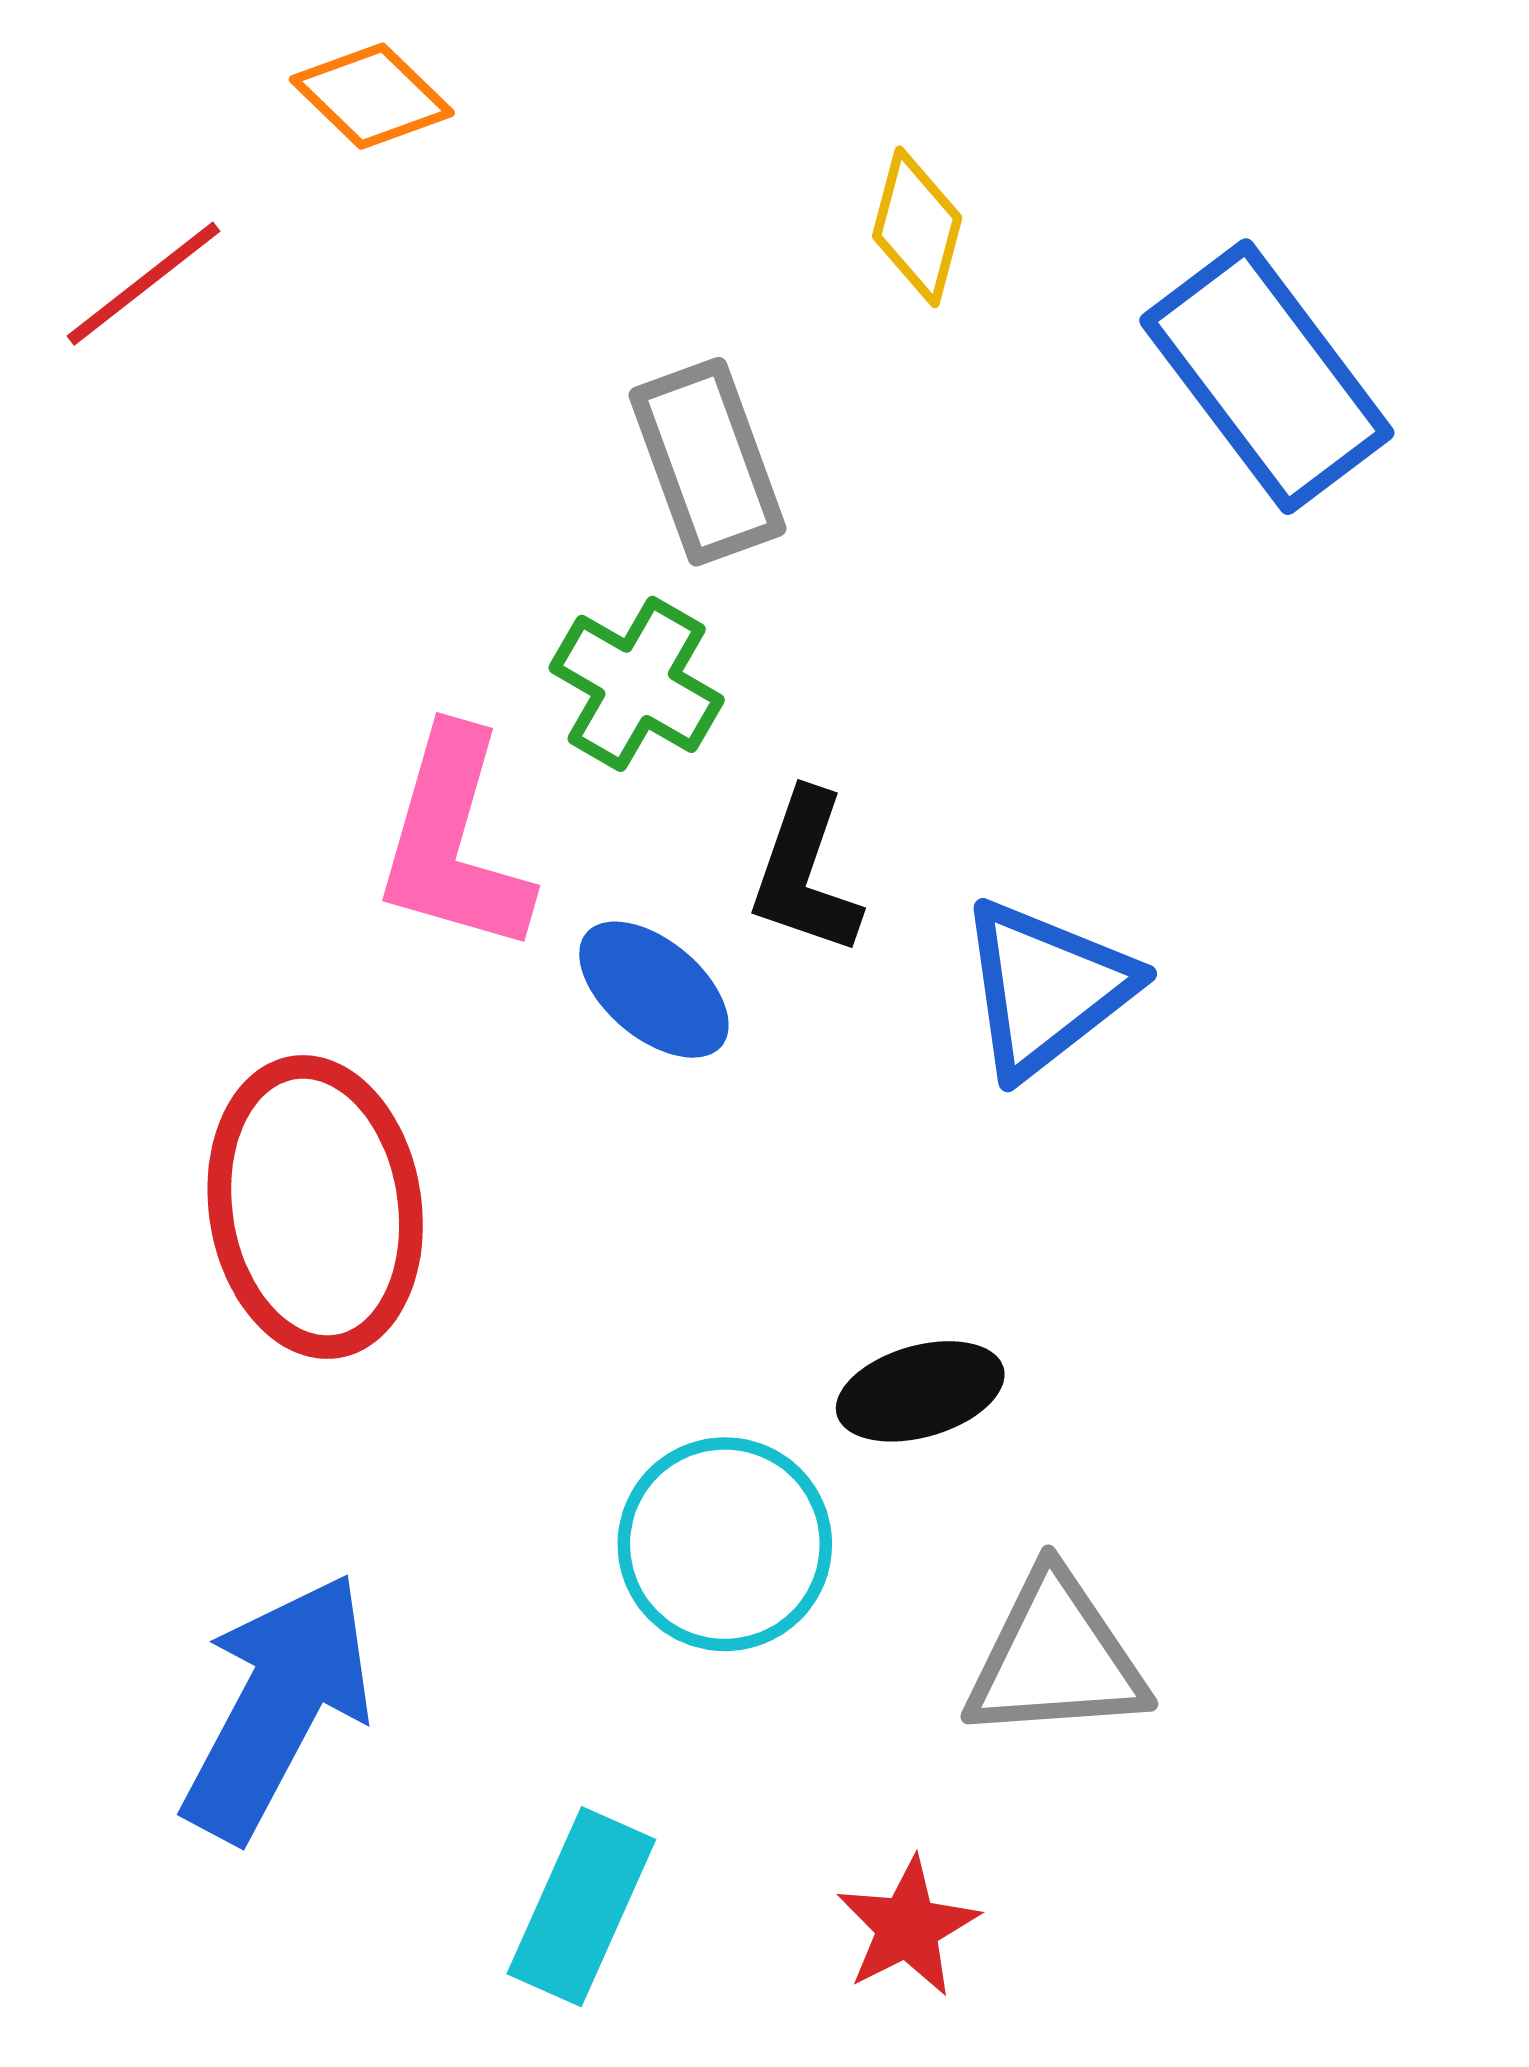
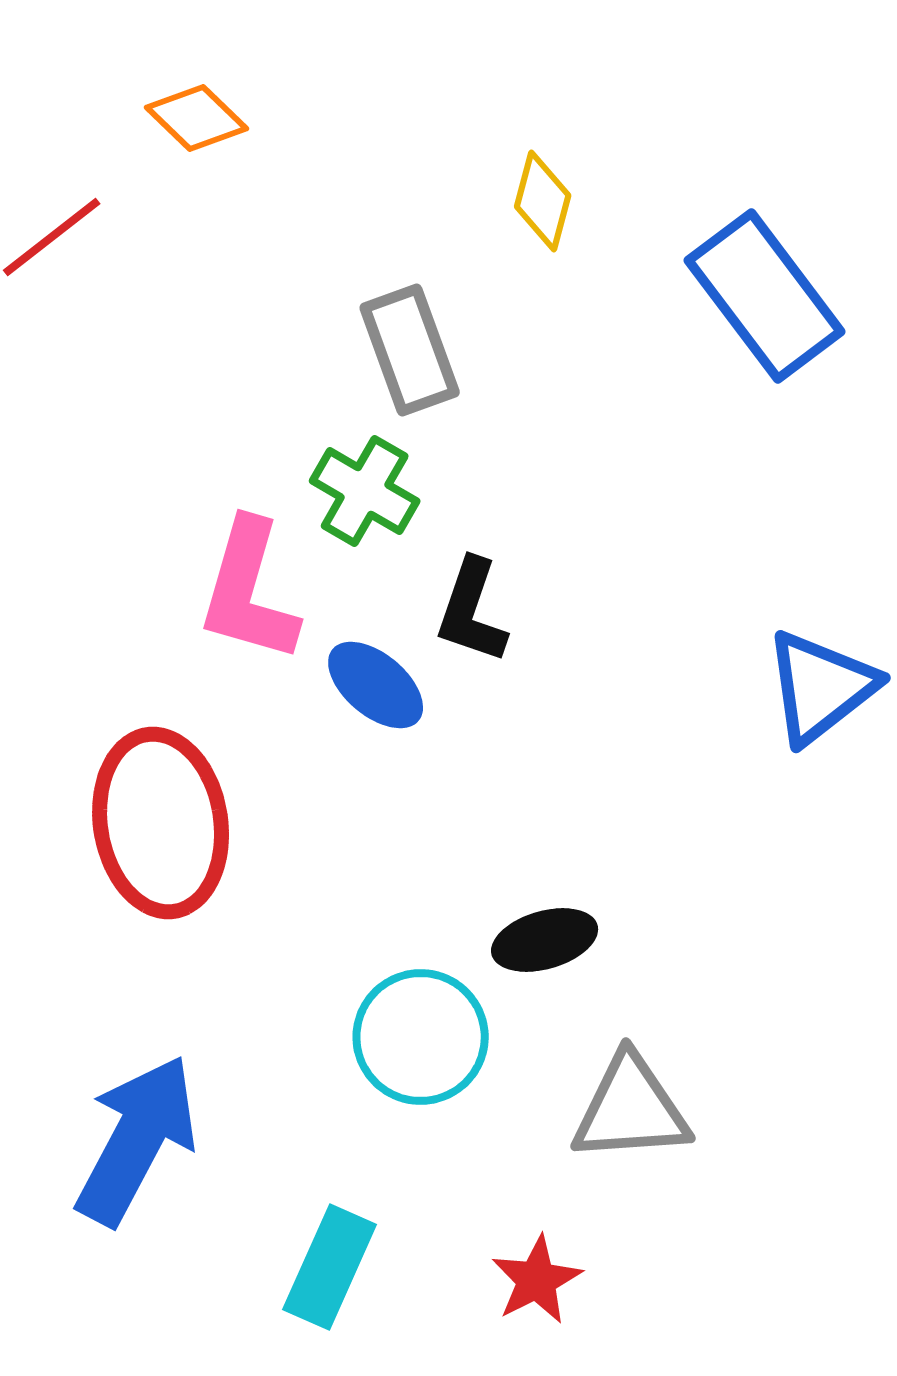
blue triangle: (1046, 988) -> (821, 687), moved

